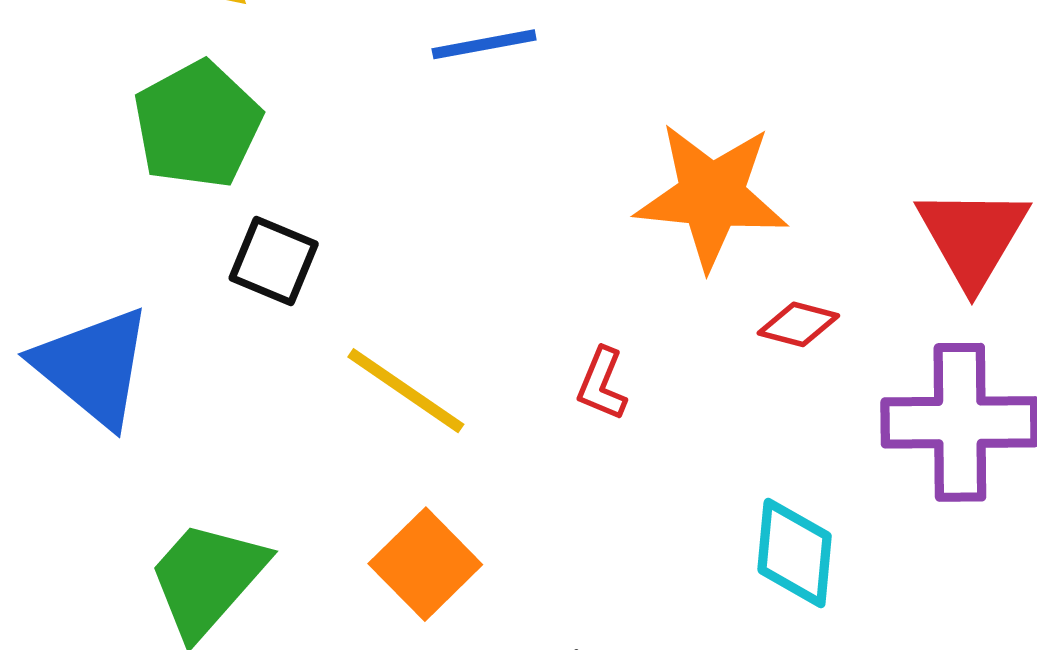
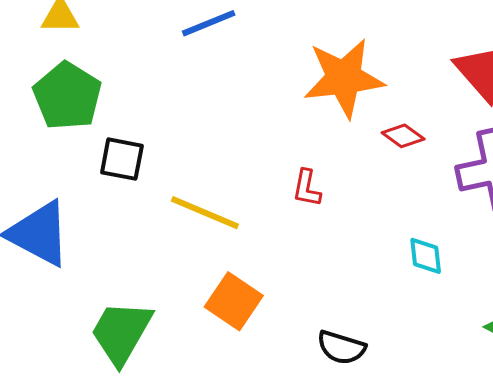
red diamond: (798, 324) -> (403, 136), turned 33
cyan diamond: (795, 553) -> (426, 256), size x0.7

